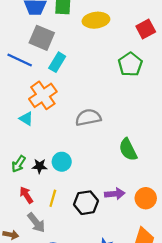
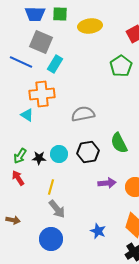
orange cross: (43, 95) -> (42, 94), turned 30
red arrow: (26, 195) -> (18, 178), moved
black hexagon: (86, 203) -> (88, 152), moved
gray arrow: (36, 223) -> (57, 209), moved

